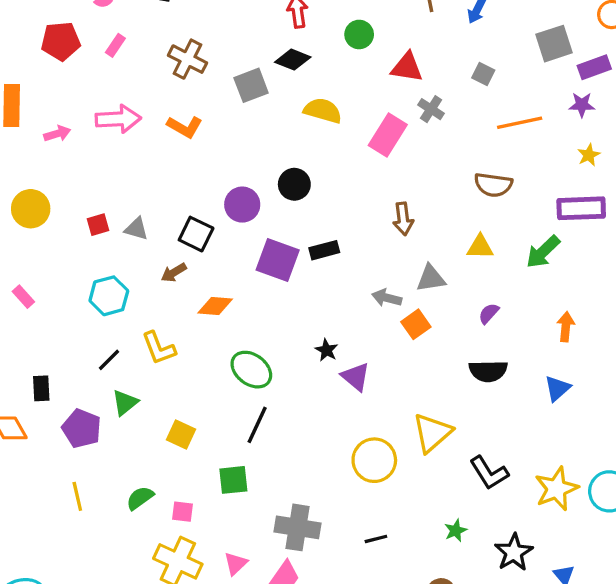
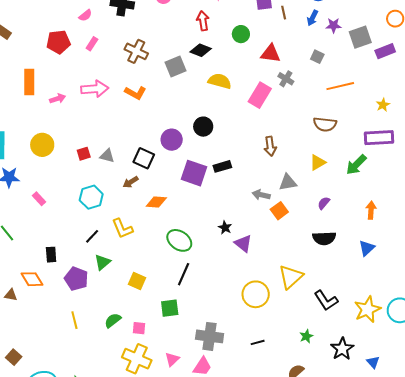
purple star: (582, 105) -> (334, 25), moved
yellow triangle: (480, 247) -> (318, 162), turned -30

